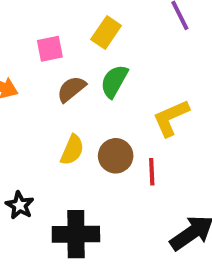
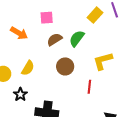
yellow rectangle: (106, 32) -> (95, 15), moved
yellow semicircle: (72, 150) -> (28, 68), moved
brown circle: (116, 156) -> (65, 66), moved

